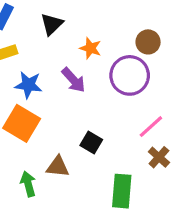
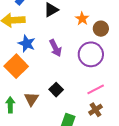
brown circle: (148, 42) -> (101, 29), moved
orange star: (90, 48) -> (82, 19), moved
brown triangle: (58, 167) -> (31, 99), turned 42

